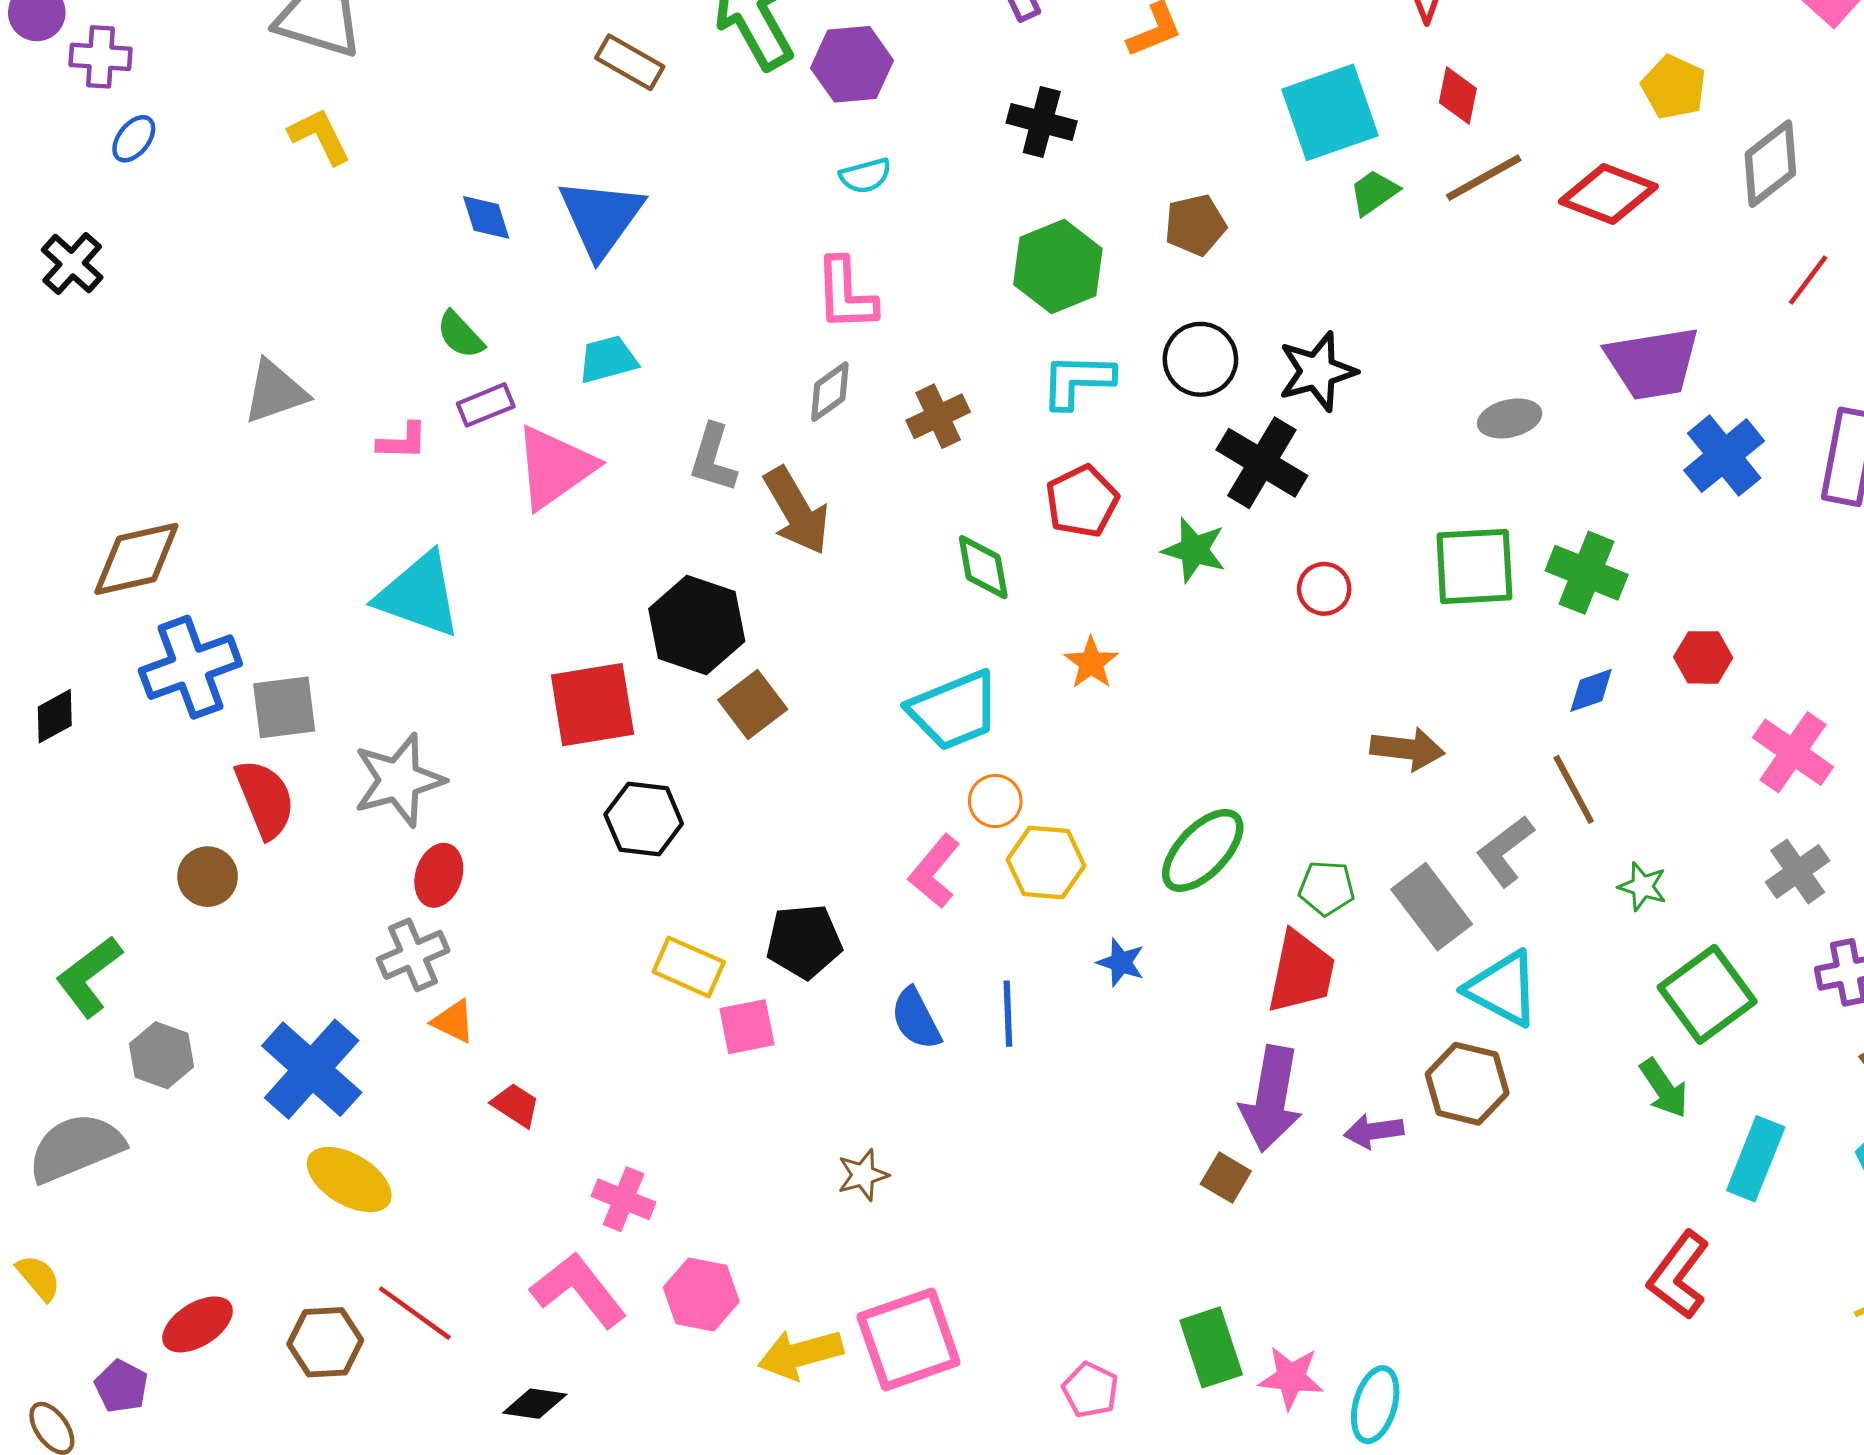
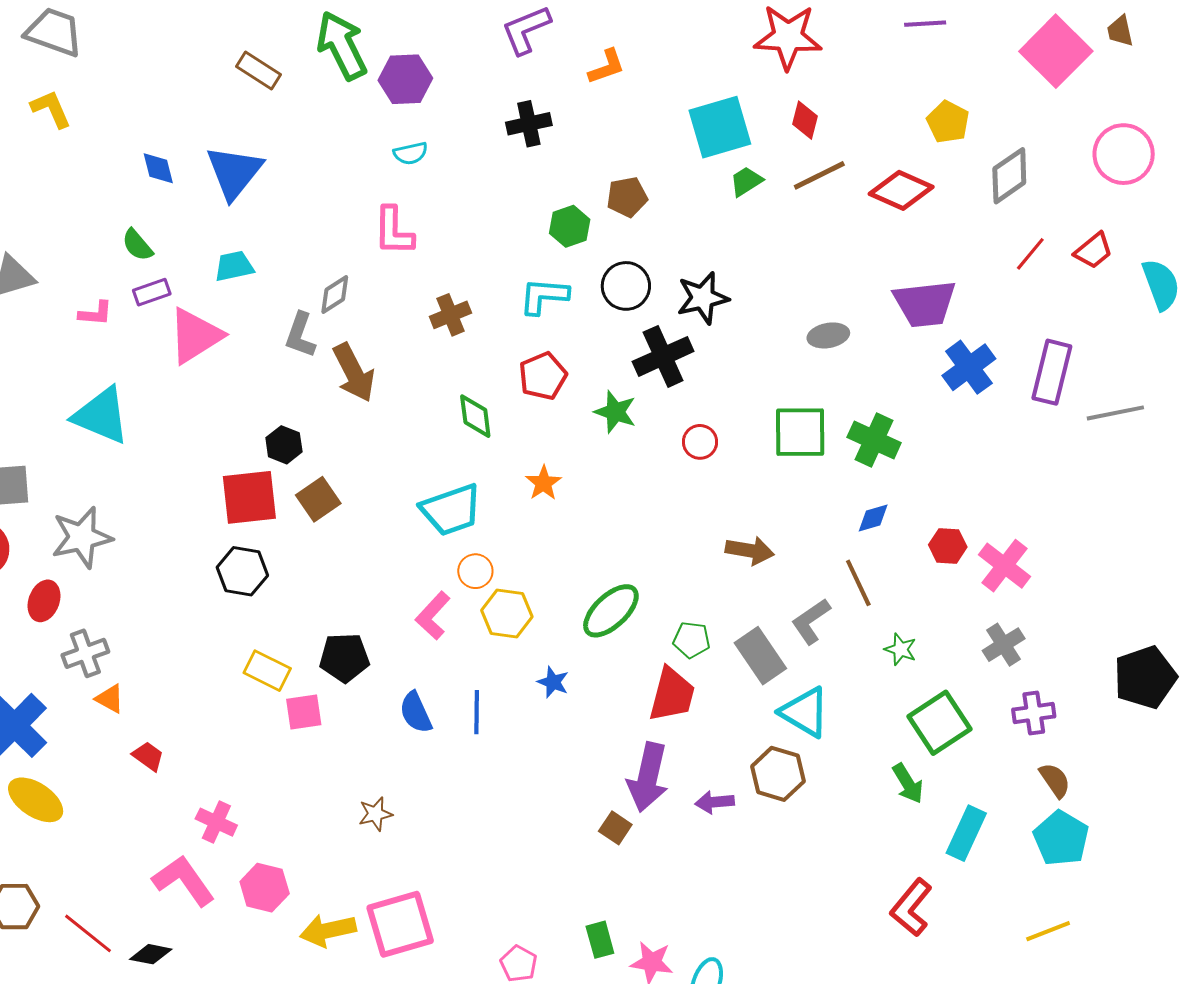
black cross: (1042, 122) -> (529, 124), turned -30
green hexagon: (1058, 267) -> (570, 226), moved, size x0.7
gray diamond: (830, 392) -> (335, 294), moved
black cross: (1262, 463) -> (663, 356), turned 32
black hexagon: (697, 625) -> (284, 445), size x0.6
red hexagon: (1703, 657) -> (948, 546), moved
red square: (592, 705) -> (249, 497), moved
red ellipse: (439, 875) -> (44, 601), moved
red line: (415, 1313) -> (88, 933), moved
green rectangle: (1211, 1347) -> (600, 940), size x0.7

